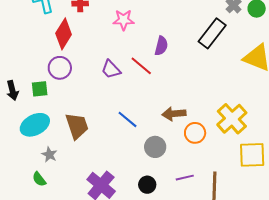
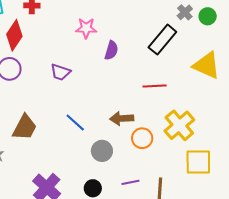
pink star: (123, 20) -> (86, 28), moved
red line: (141, 66) -> (155, 86), moved, turned -45
purple trapezoid: (111, 69) -> (60, 72), turned -30
brown trapezoid: (77, 126) -> (25, 127), turned 44

